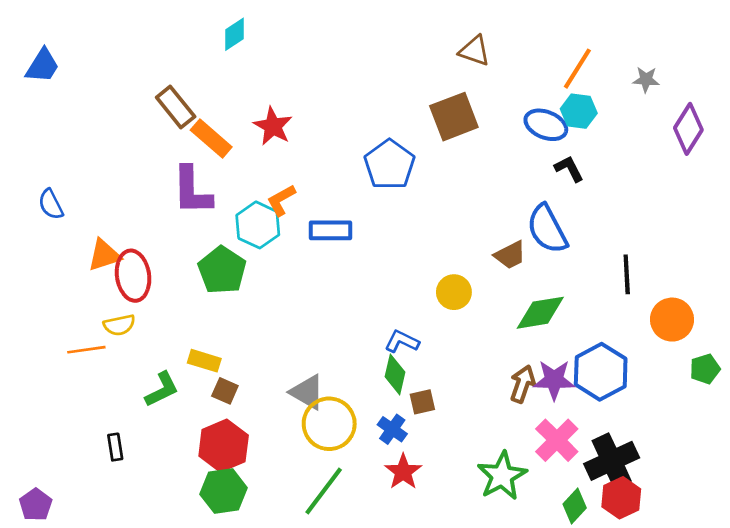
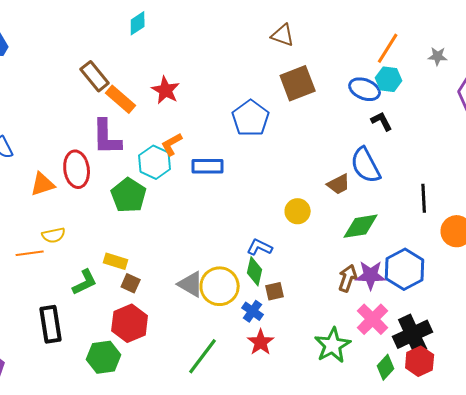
brown triangle: (475, 51) -> (283, 35), moved
red ellipse: (133, 276) -> (77, 169), moved
yellow circle: (329, 424) -> (220, 286), moved
black rectangle: (115, 447) -> (51, 324), size x1.8
green hexagon: (224, 491) -> (104, 357), moved

